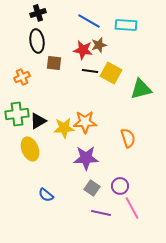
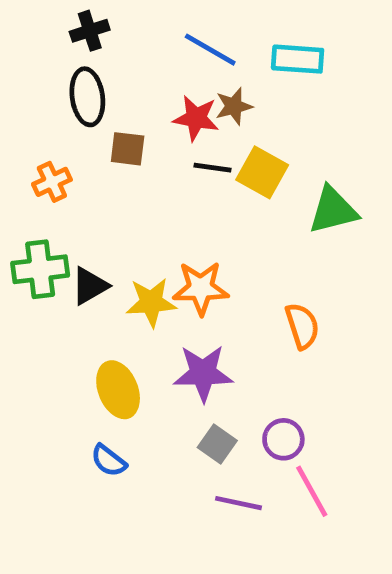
yellow ellipse: (30, 149) -> (118, 390), moved

